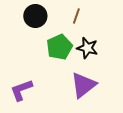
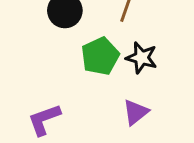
purple triangle: (83, 85) -> (136, 112), size x0.7

